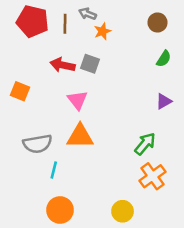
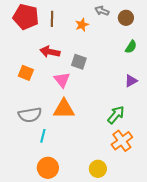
gray arrow: (88, 14) -> (102, 11), moved
gray square: (90, 64) -> (79, 62), moved
orange square: (20, 91) -> (26, 73), moved

